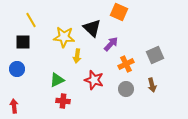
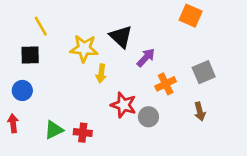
orange square: (119, 12) -> (191, 16), moved
green triangle: (57, 80) -> (54, 130), moved
gray circle: (126, 89) -> (148, 117), moved
red arrow: (14, 106) -> (13, 123), moved

